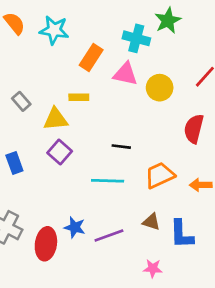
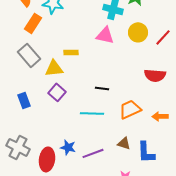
orange rectangle: (91, 58) -> (33, 23), moved
yellow circle: (160, 88) -> (138, 32), moved
gray rectangle: (21, 101) -> (29, 55), size x1.6
red semicircle: (194, 129) -> (155, 75), turned -100

